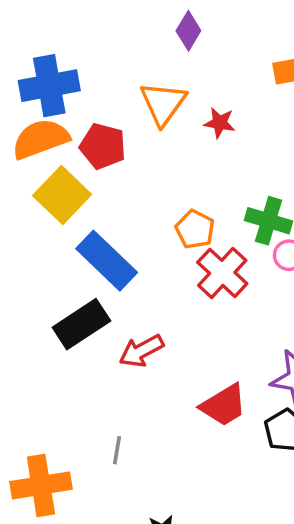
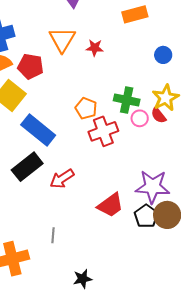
red cross: (222, 273) -> (103, 131), turned 32

